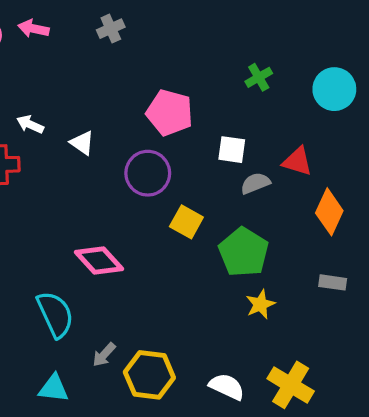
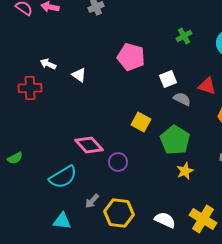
white square: (232, 150) -> (168, 79), turned -30
purple circle: (148, 173) -> (118, 162), moved, size x0.7
gray semicircle: (255, 183) -> (182, 99), turned 48
cyan semicircle: (55, 314) -> (63, 177), turned 84

